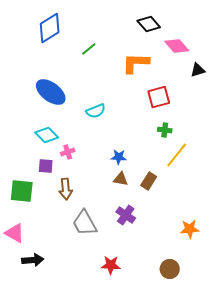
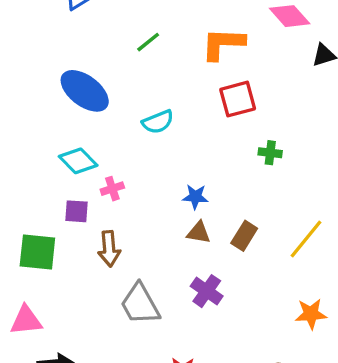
green line: (89, 49) -> (148, 42), moved
red square: (159, 97) -> (238, 99), moved
yellow line: (177, 155) -> (306, 239), moved
pink triangle: (15, 233) -> (26, 320), turned -35

